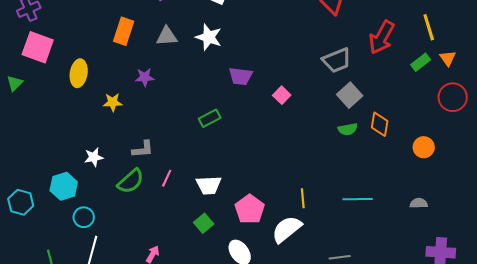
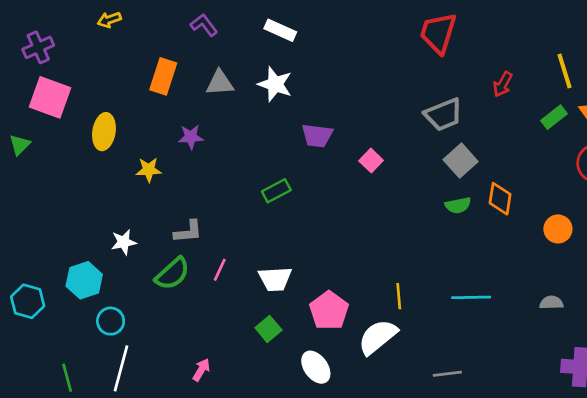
red arrow: (382, 37) -> (503, 84), size x0.6

